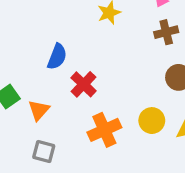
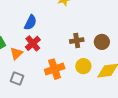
brown cross: (166, 32) -> (77, 41), moved
red cross: (84, 84) -> (33, 43), moved

